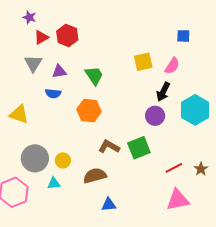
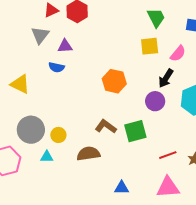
green trapezoid: (94, 76) -> (156, 18), moved
orange hexagon: (89, 111) -> (114, 81), moved
blue triangle: (109, 205) -> (122, 188), moved

